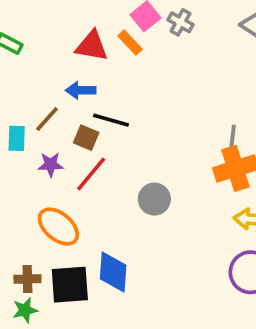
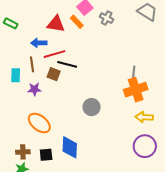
gray cross: (181, 22) -> (107, 18), moved
blue arrow: (81, 90) -> (39, 43), moved
brown line: (47, 119) -> (32, 64), turned -49
red line: (91, 174) -> (55, 54), moved, turned 35
black square: (70, 285) -> (46, 155), size x0.6

